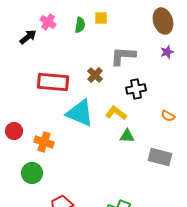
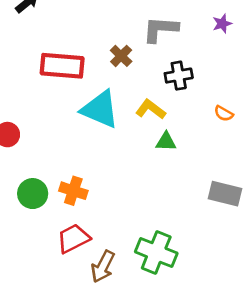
orange cross: (44, 142) -> (73, 191), moved
gray rectangle: (160, 157) -> (225, 194), moved

